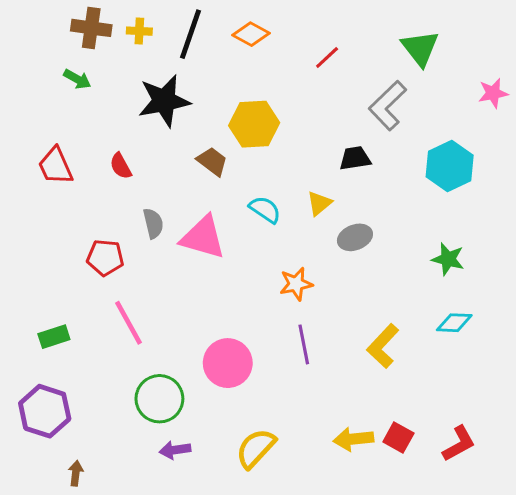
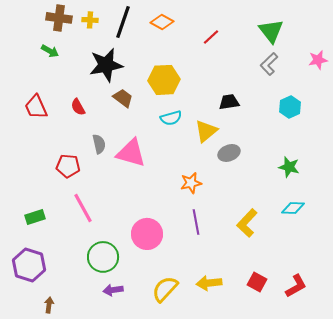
gray L-shape: (388, 106) -> (269, 64), moved, size x0.7
brown trapezoid: (212, 161) -> (123, 98), moved
cyan hexagon: (450, 166) -> (290, 107), size x0.7
yellow triangle: (319, 203) -> (206, 131), size x1.4
cyan semicircle: (265, 209) -> (171, 118), moved, turned 130
yellow arrow: (353, 439) -> (209, 283), moved

